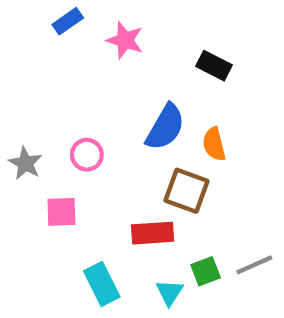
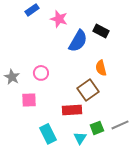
blue semicircle: (165, 127) -> (78, 41), moved
brown square: (186, 191) -> (88, 90), turned 35

